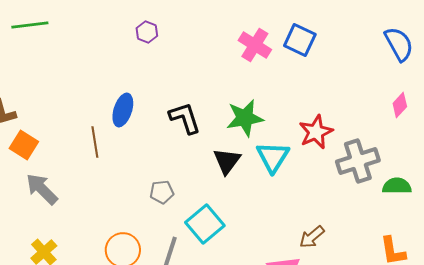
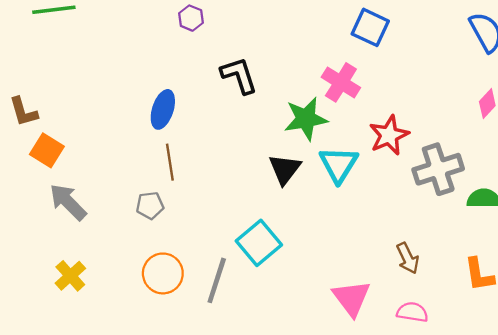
pink cross: (255, 45) -> (341, 82), moved
black L-shape: (185, 118) -> (239, 75), moved
brown line: (95, 142) -> (170, 162), moved
gray pentagon: (162, 192) -> (150, 205), moved
brown arrow: (312, 237) -> (408, 258), moved, turned -76

